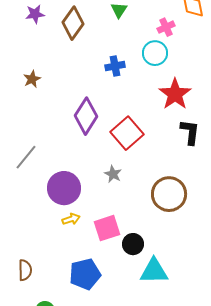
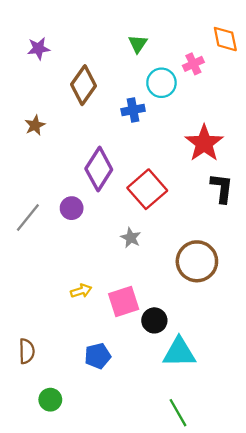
brown diamond: (73, 23) -> (83, 85), moved
cyan circle: (155, 53) -> (161, 83), moved
purple circle: (64, 188) -> (72, 208), moved, size x0.6
blue pentagon: (85, 274) -> (98, 356), size x0.7

